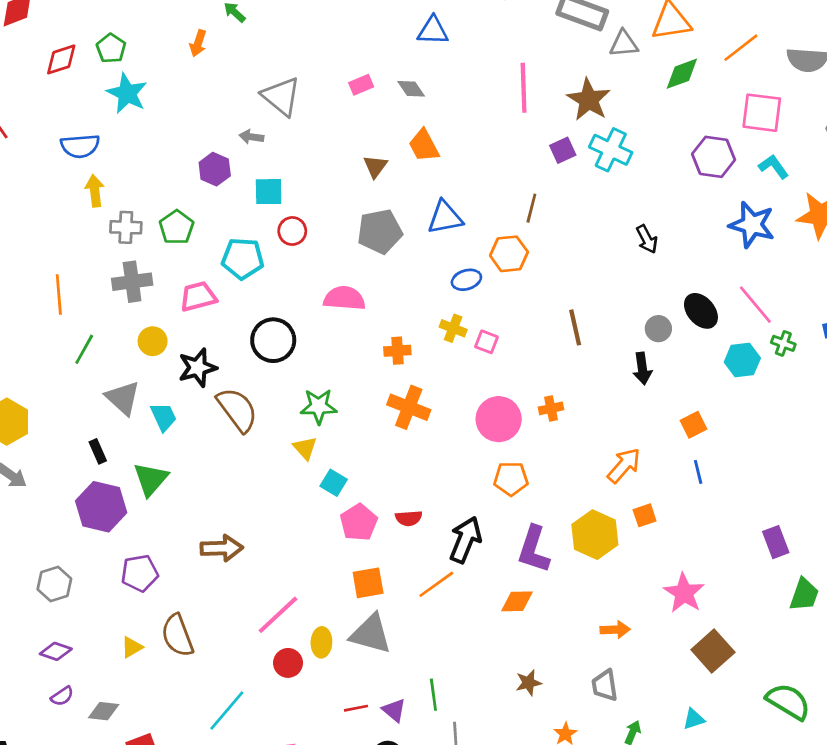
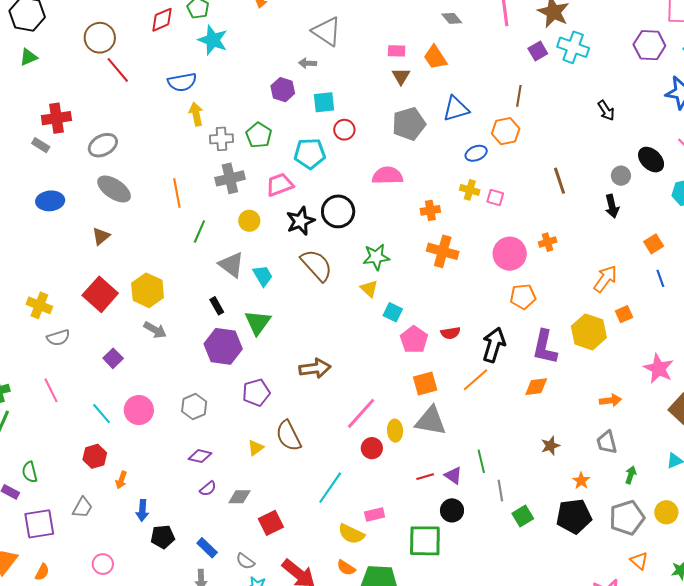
pink rectangle: (361, 85) -> (397, 51), moved, turned 30
gray diamond: (411, 89) -> (452, 18), moved
black star: (198, 368) -> (300, 221), moved

